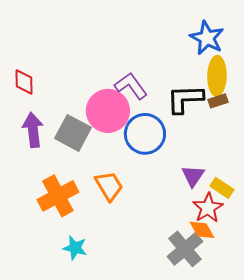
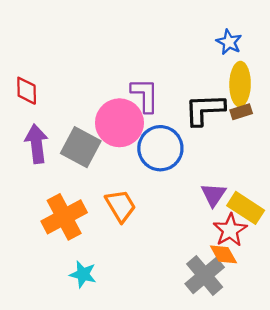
blue star: (207, 38) -> (229, 42), size x0.7
purple L-shape: (131, 86) -> (145, 95), turned 36
yellow rectangle: (222, 188) -> (246, 208), size x1.4

